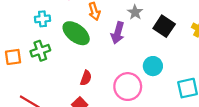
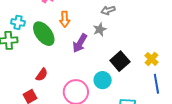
cyan cross: (42, 19) -> (18, 22), moved
black square: (164, 26) -> (120, 61), moved

